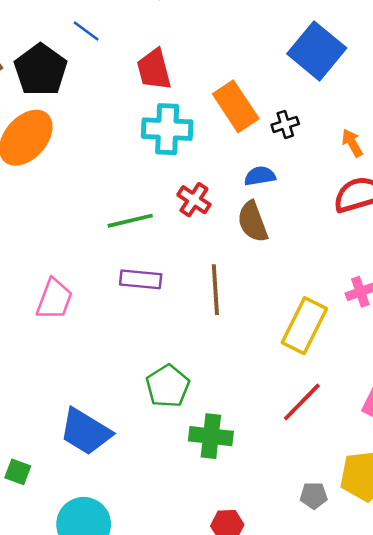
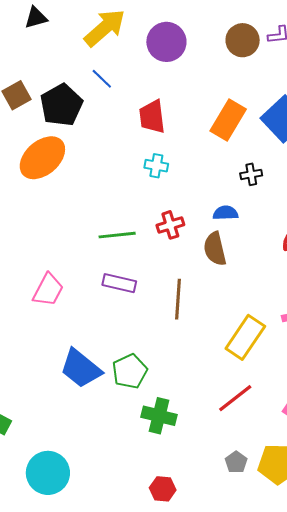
orange rectangle: (236, 106) -> (228, 120), moved, turned 57
cyan cross: (167, 129) -> (156, 166), size x0.6
red cross: (194, 200) -> (170, 225), turned 32
blue trapezoid: (86, 432) -> (81, 368), moved
gray pentagon: (314, 496) -> (236, 462), moved, turned 30

